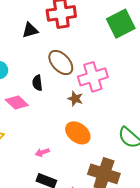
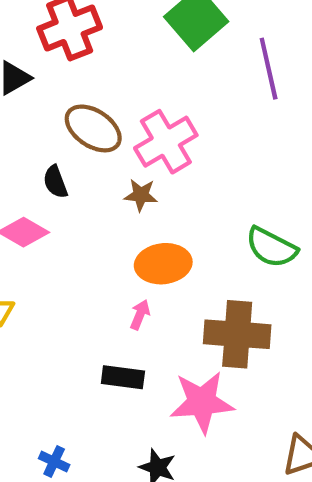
orange ellipse: (78, 133) -> (163, 264), turned -30
pink arrow: (42, 152) -> (140, 315), moved, turned 144

